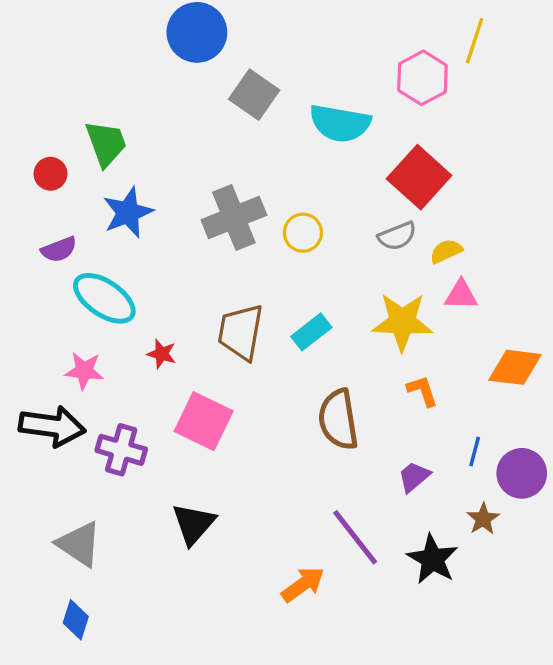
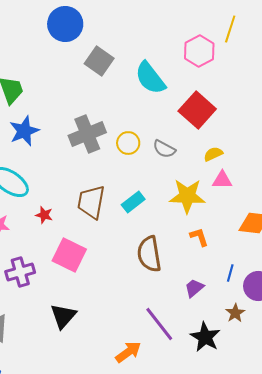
cyan semicircle: (340, 123) -> (150, 78), turned 42
gray semicircle: (397, 236) -> (164, 149), moved, turned 50
purple cross: (121, 450) -> (20, 272), turned -32

